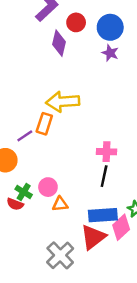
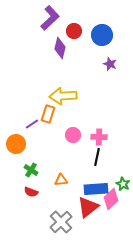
purple star: (110, 53) -> (110, 64), moved
pink circle: (48, 187) -> (73, 135), moved
red semicircle: (15, 204) -> (31, 192), moved

